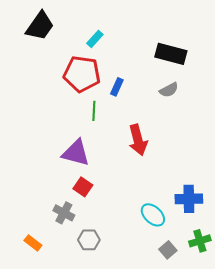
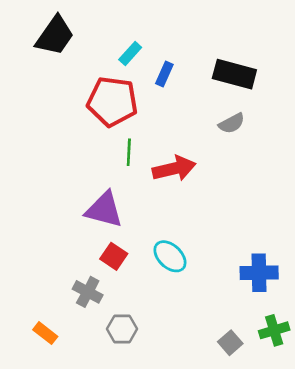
blue rectangle: (117, 87) -> (164, 74), moved
red arrow: (138, 140) -> (174, 169), moved, turned -88
cyan ellipse: (153, 215) -> (170, 256), moved

